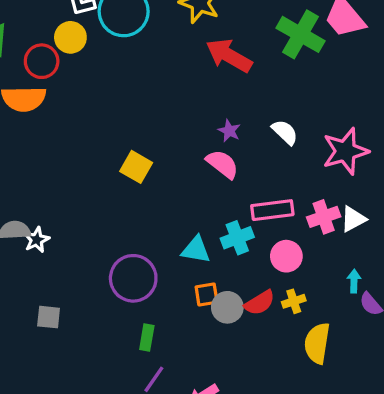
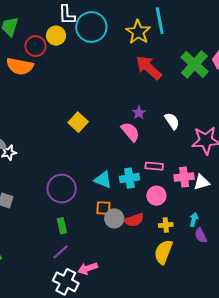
pink rectangle: (272, 210) -> (154, 166), size x0.7
yellow cross: (294, 301) -> (166, 225), moved
green rectangle: (147, 338) -> (62, 226), turned -35

